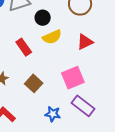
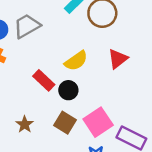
black circle: (43, 18) -> (68, 90), moved
pink square: (73, 78) -> (98, 122), moved

